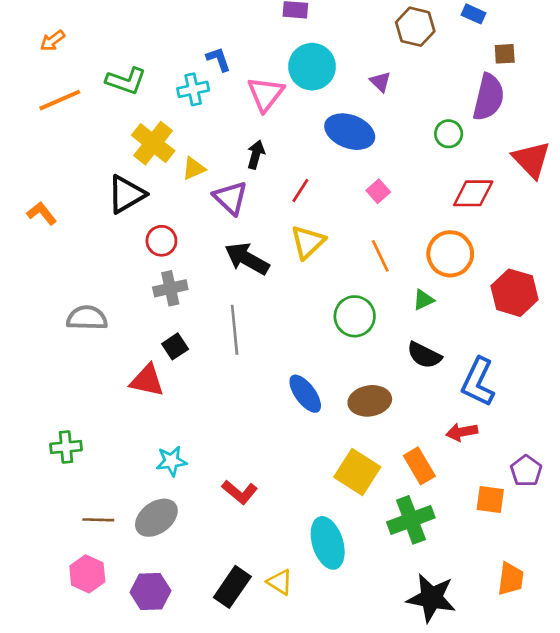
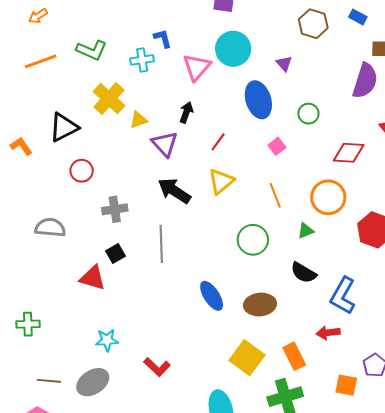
blue ellipse: (350, 132) -> (258, 100), turned 48
green circle: (449, 134) -> (308, 114), moved
black triangle: (126, 194) -> (64, 127), moved
red circle: (161, 241) -> (82, 171), moved

